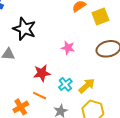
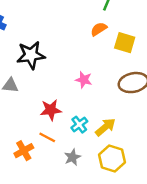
yellow square: (100, 17) -> (125, 43), turned 36
black star: (24, 29) -> (31, 55), turned -30

